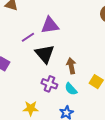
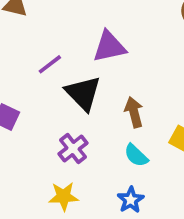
purple triangle: (50, 25) -> (109, 47), moved
purple cross: (49, 84) -> (73, 148), moved, turned 35

